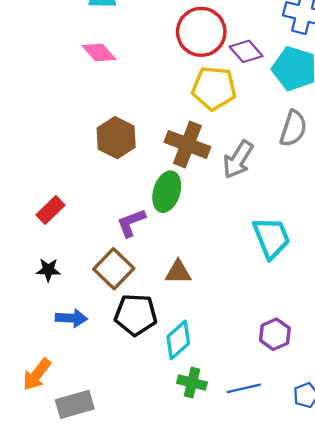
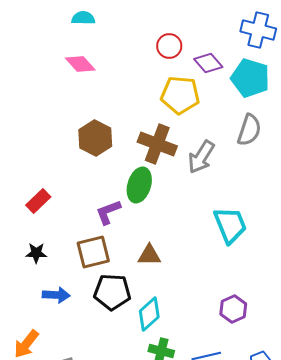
red circle: (201, 32) -> (169, 46), size x0.6
brown square: (114, 269) -> (93, 252), turned 32

